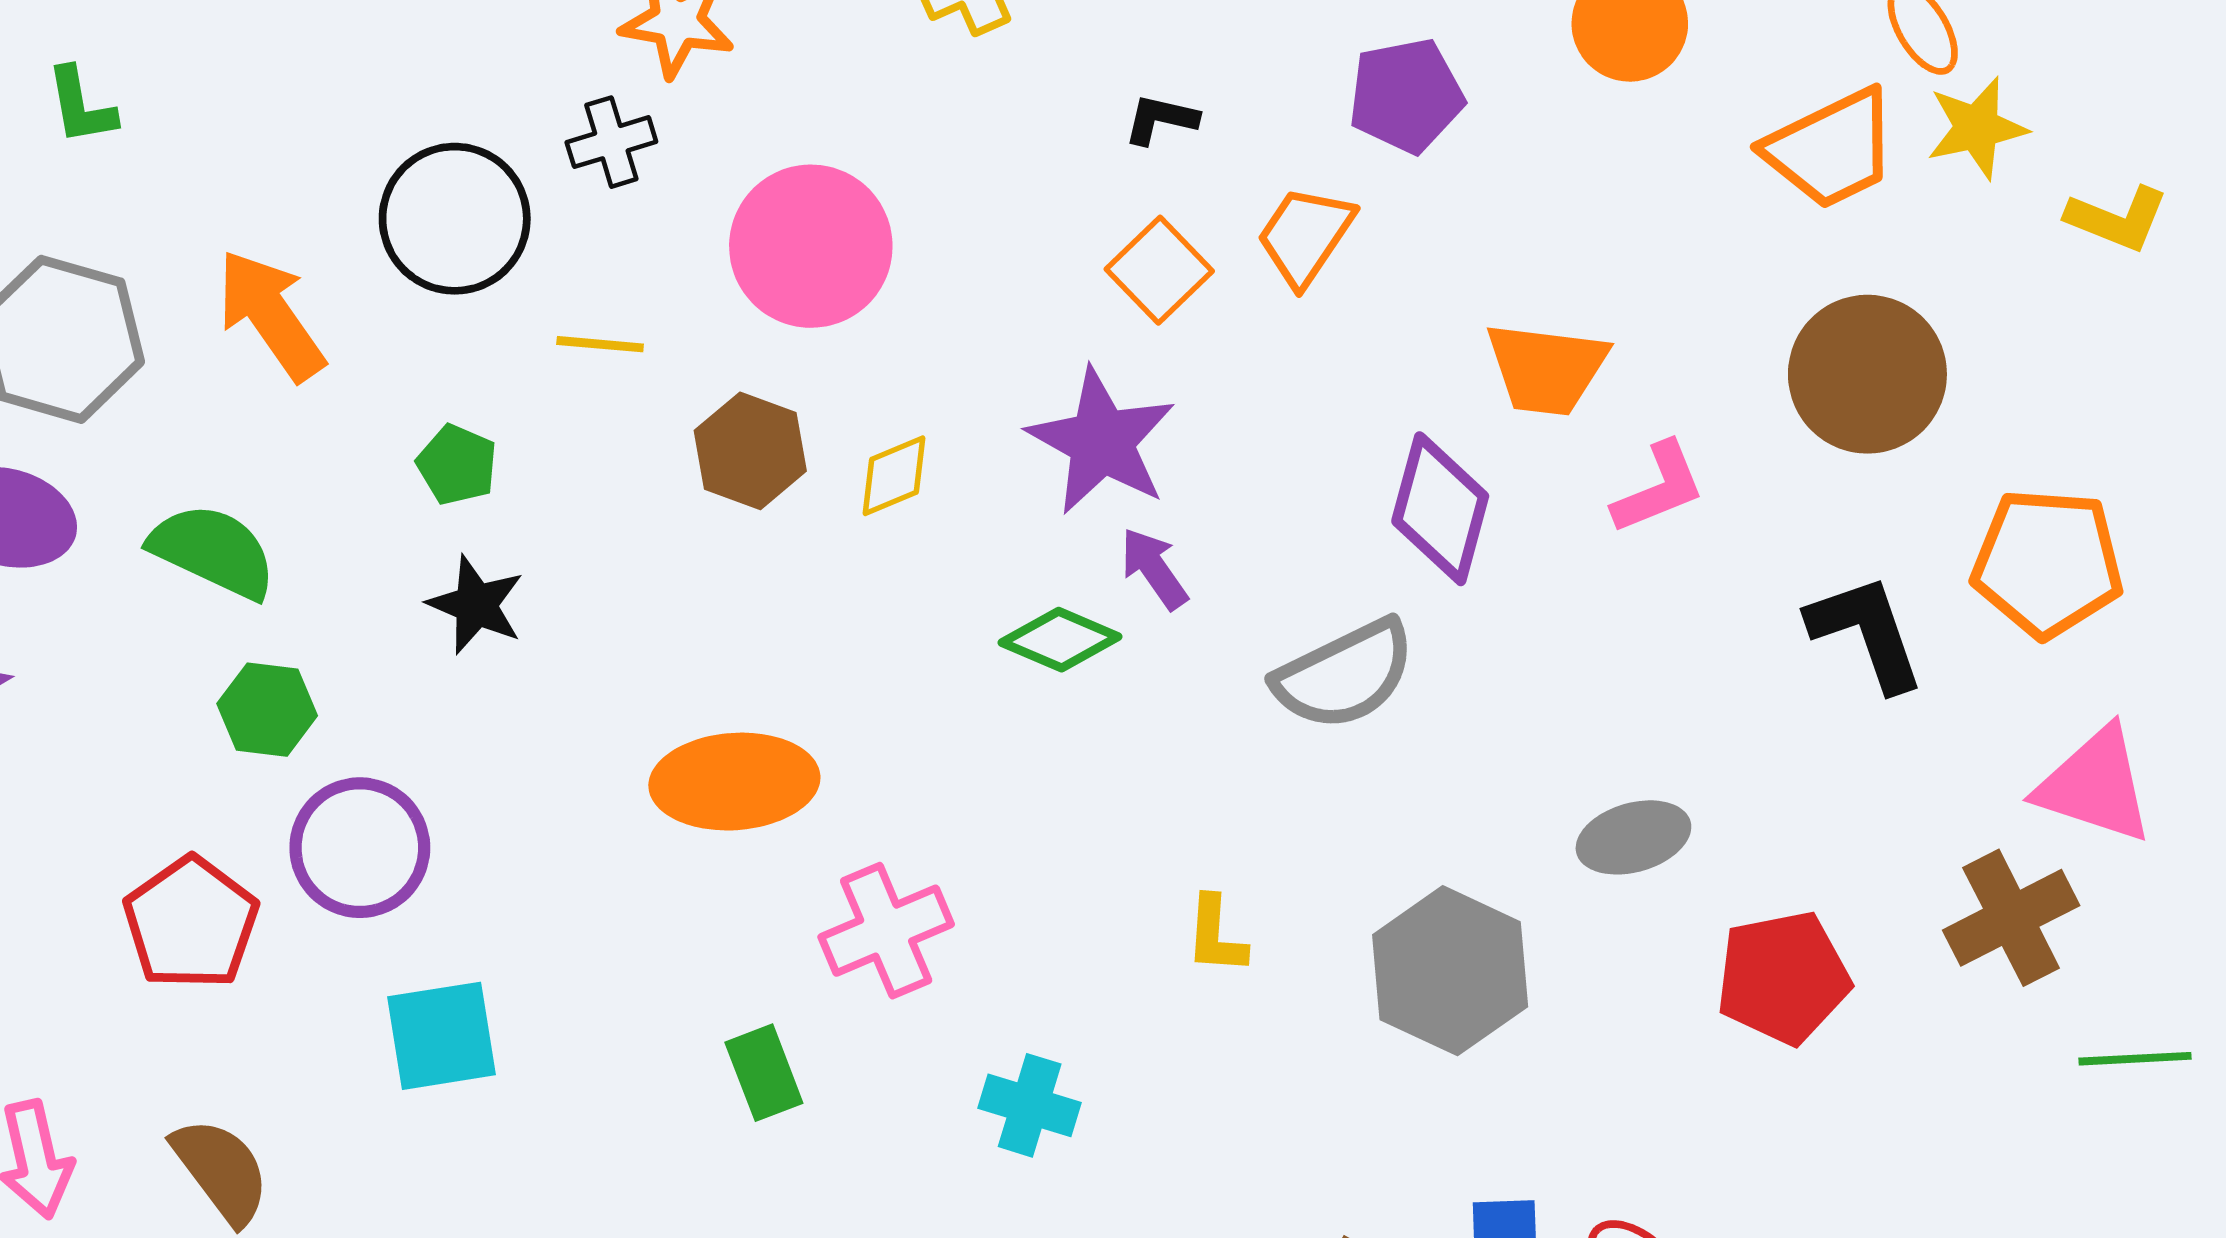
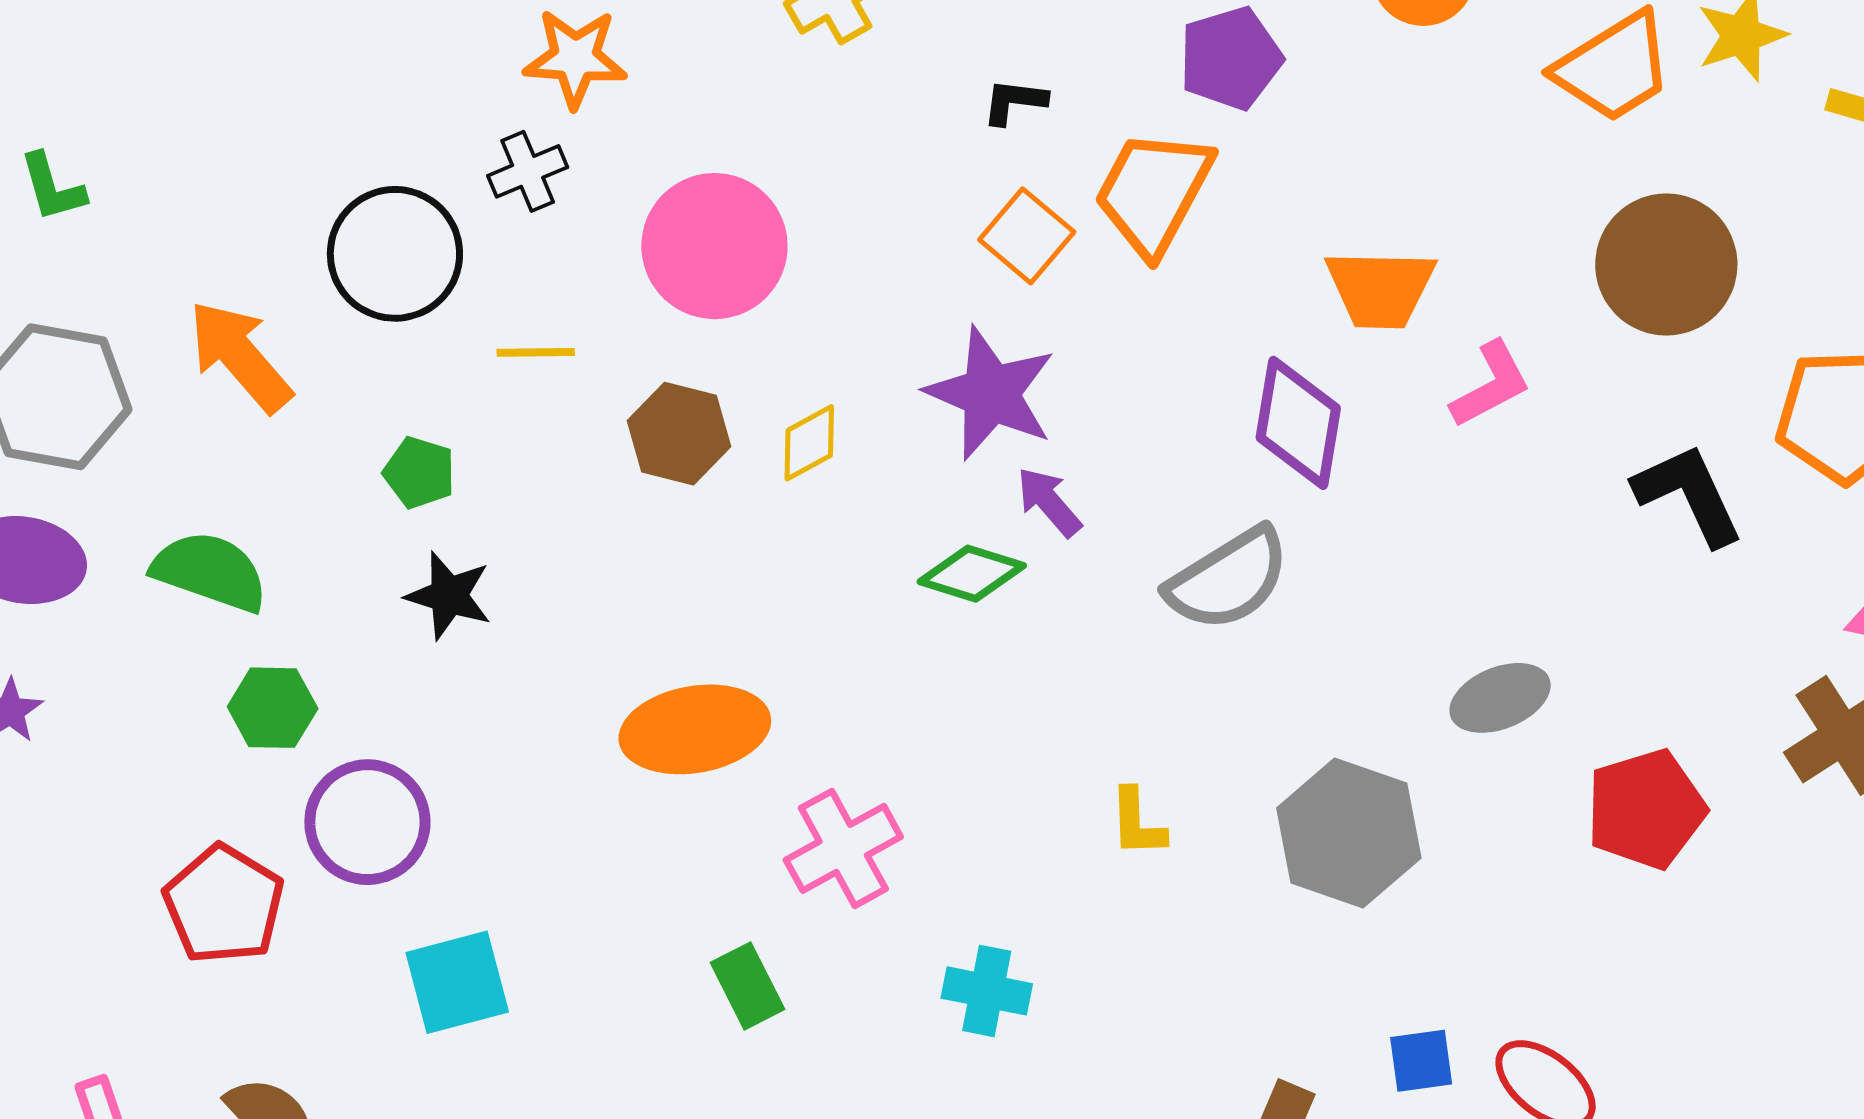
orange trapezoid: (1305, 236) -> (1153, 192), size x1.4

